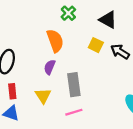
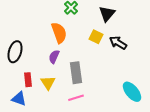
black triangle: (108, 20) -> (107, 14), turned 42
red rectangle: (12, 91) -> (28, 80), moved

